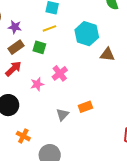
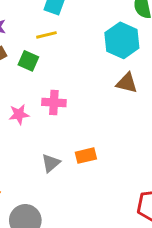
cyan hexagon: (87, 34) -> (122, 40), moved
pink cross: (60, 73) -> (54, 102), turned 35

